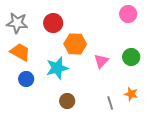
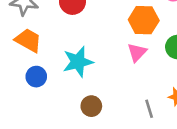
orange hexagon: (75, 44) -> (144, 20), moved

